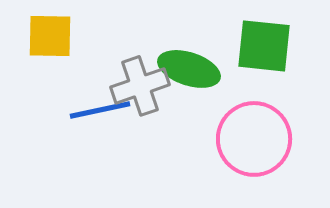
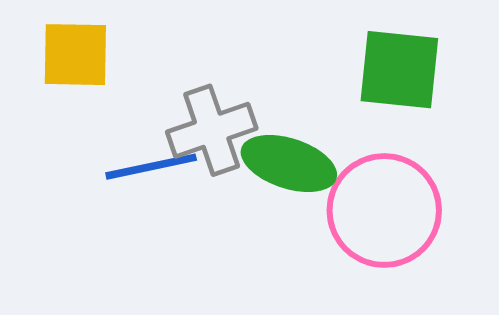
green ellipse: (189, 69) -> (289, 164), moved

